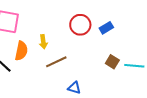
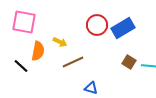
blue rectangle: (106, 28) -> (123, 28), size x1.6
yellow arrow: (43, 42) -> (60, 42), turned -56

